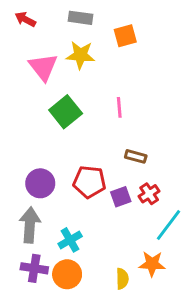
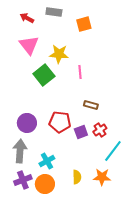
red arrow: (25, 19) -> (27, 18), moved
yellow star: (81, 55) -> (59, 54), moved
purple cross: (34, 268) -> (23, 180), turned -30
yellow semicircle: (122, 279) -> (77, 177), moved

